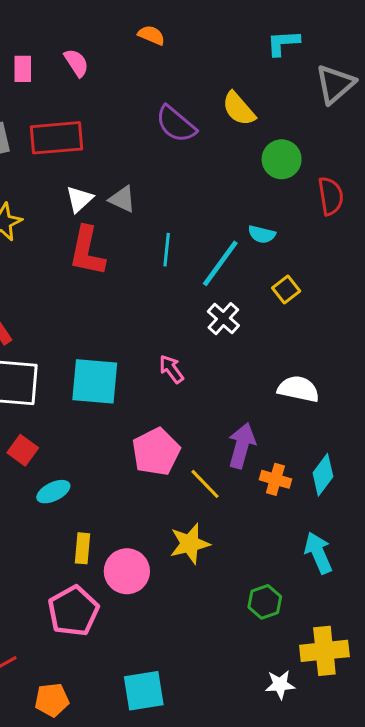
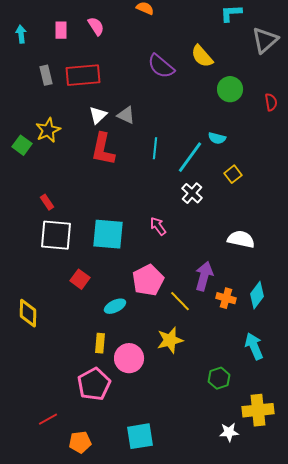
red semicircle: (331, 196) -> (271, 102), moved, size x0.7
red square: (23, 450) -> (80, 279), moved
cyan ellipse: (53, 492) -> (115, 306), moved

